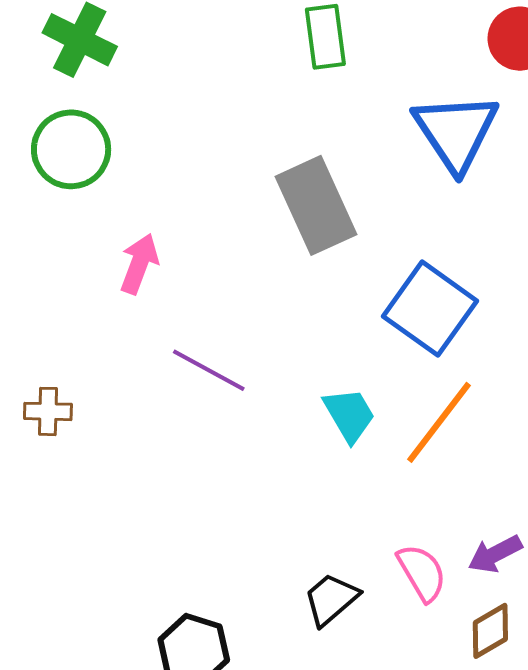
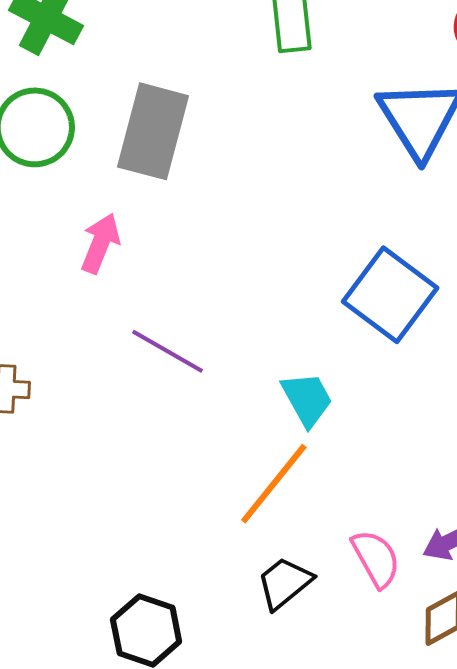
gray rectangle: (316, 205) -> (153, 131), moved, turned 38
orange line: (439, 422) -> (274, 484), moved

